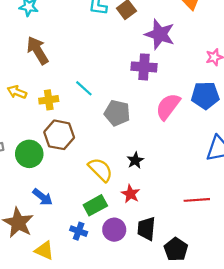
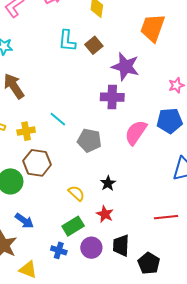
yellow semicircle: (100, 170) -> (76, 193), size x0.7

